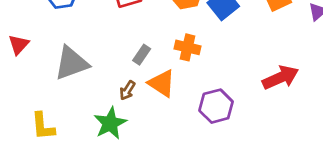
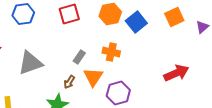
orange triangle: (162, 83) -> (93, 77), turned 30
purple hexagon: (216, 106) -> (118, 93), moved

